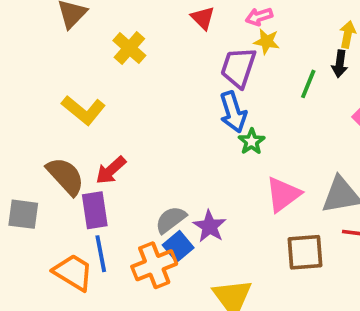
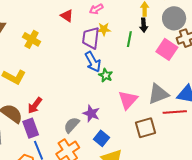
yellow star: (267, 41) -> (104, 29), moved
purple star: (210, 226) -> (91, 113), moved
blue square: (178, 246) -> (101, 138), moved

